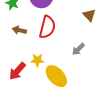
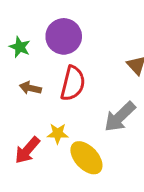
gray arrow: (78, 49) -> (120, 117), size x1.6

